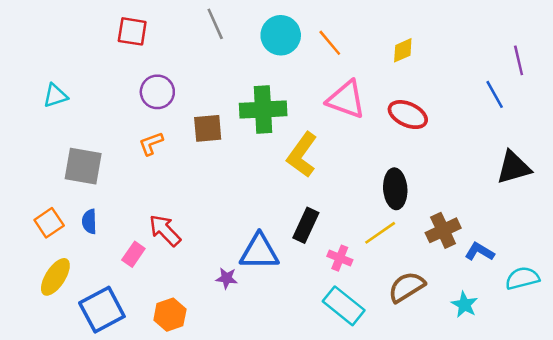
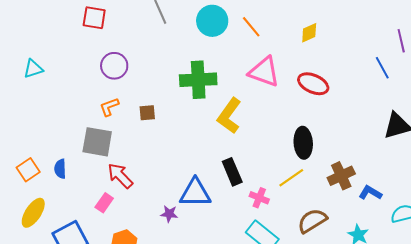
brown square: (208, 128) -> (147, 113), moved, size x0.7
gray square: (83, 166) -> (97, 142), moved
black rectangle: (306, 225) -> (232, 172), turned -48
pink rectangle: (133, 254) -> (104, 203), moved

